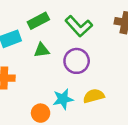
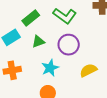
cyan star: (63, 99) -> (50, 68), moved

